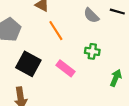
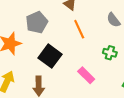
pink rectangle: (66, 68) -> (86, 75), moved

